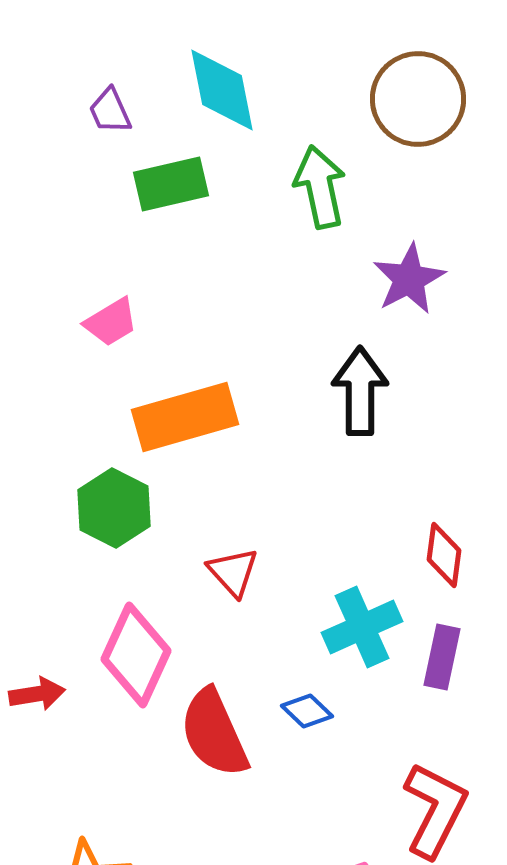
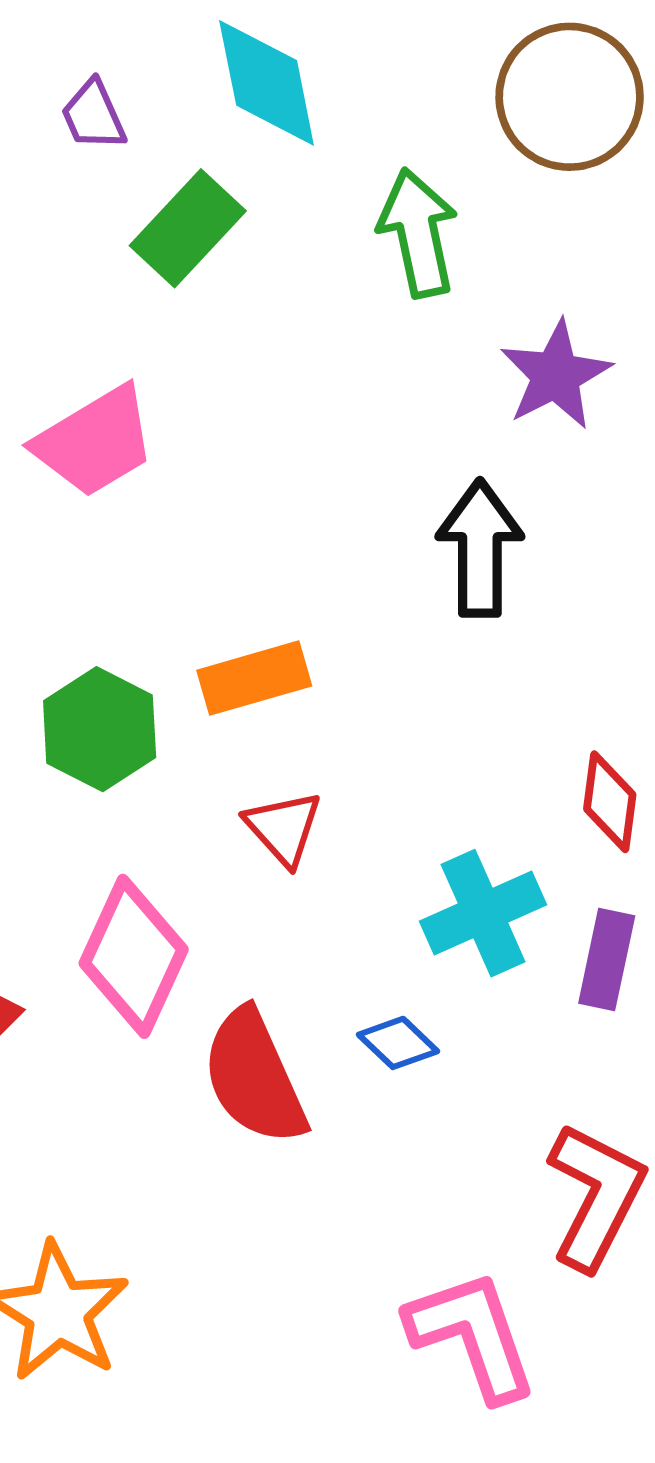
green rectangle: (171, 184) -> (188, 228), turned -34
pink trapezoid: (111, 322) -> (95, 442), size x1.5
orange rectangle: (185, 417) -> (254, 678), moved, size x0.7

